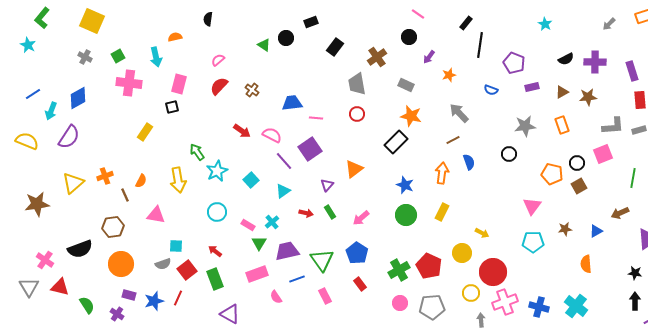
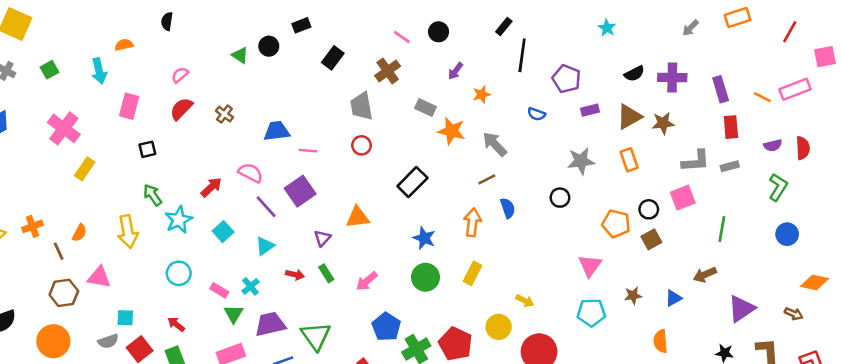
pink line: (418, 14) -> (402, 37), moved
black circle: (409, 37) -> (439, 32), moved
pink cross: (129, 83) -> (64, 128), moved, turned 30
brown triangle: (562, 92) -> (629, 117), size x1.5
black square: (172, 107) -> (147, 149), moved
orange star: (411, 116) -> (452, 131), moved
red arrow: (242, 131) -> (211, 187), moved, turned -78
orange triangle: (354, 169) -> (358, 217), turned 30
brown hexagon: (113, 227) -> (64, 293), moved
blue pentagon: (357, 253) -> (386, 327), moved

